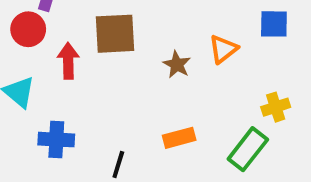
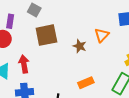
red arrow: (68, 61) -> (24, 64), moved

